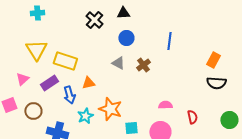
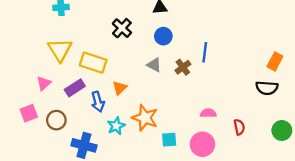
black cross: (94, 20) -> (122, 28), moved
blue line: (169, 41) -> (205, 52), moved
orange rectangle: (213, 60) -> (275, 61), moved
orange triangle: (88, 83) -> (120, 88), turned -32

